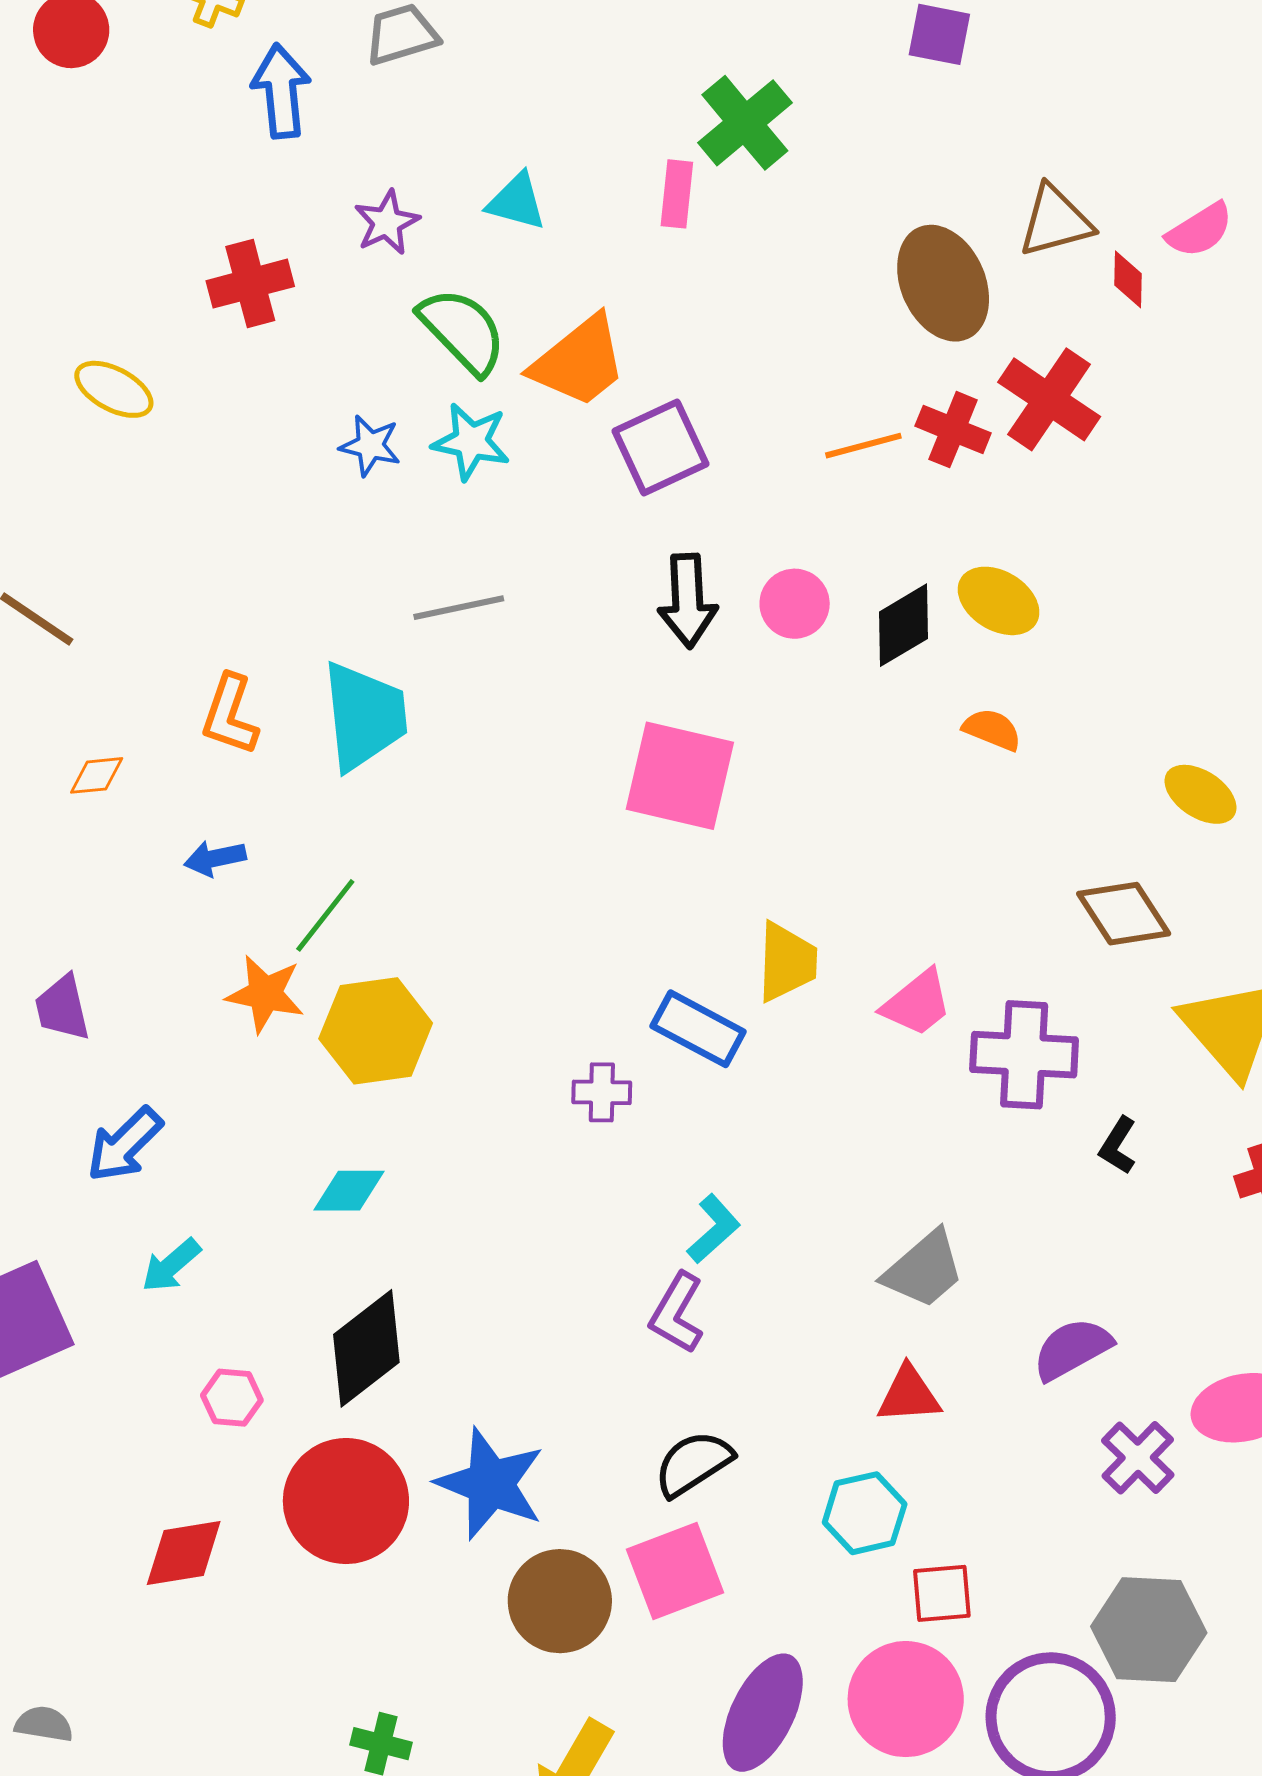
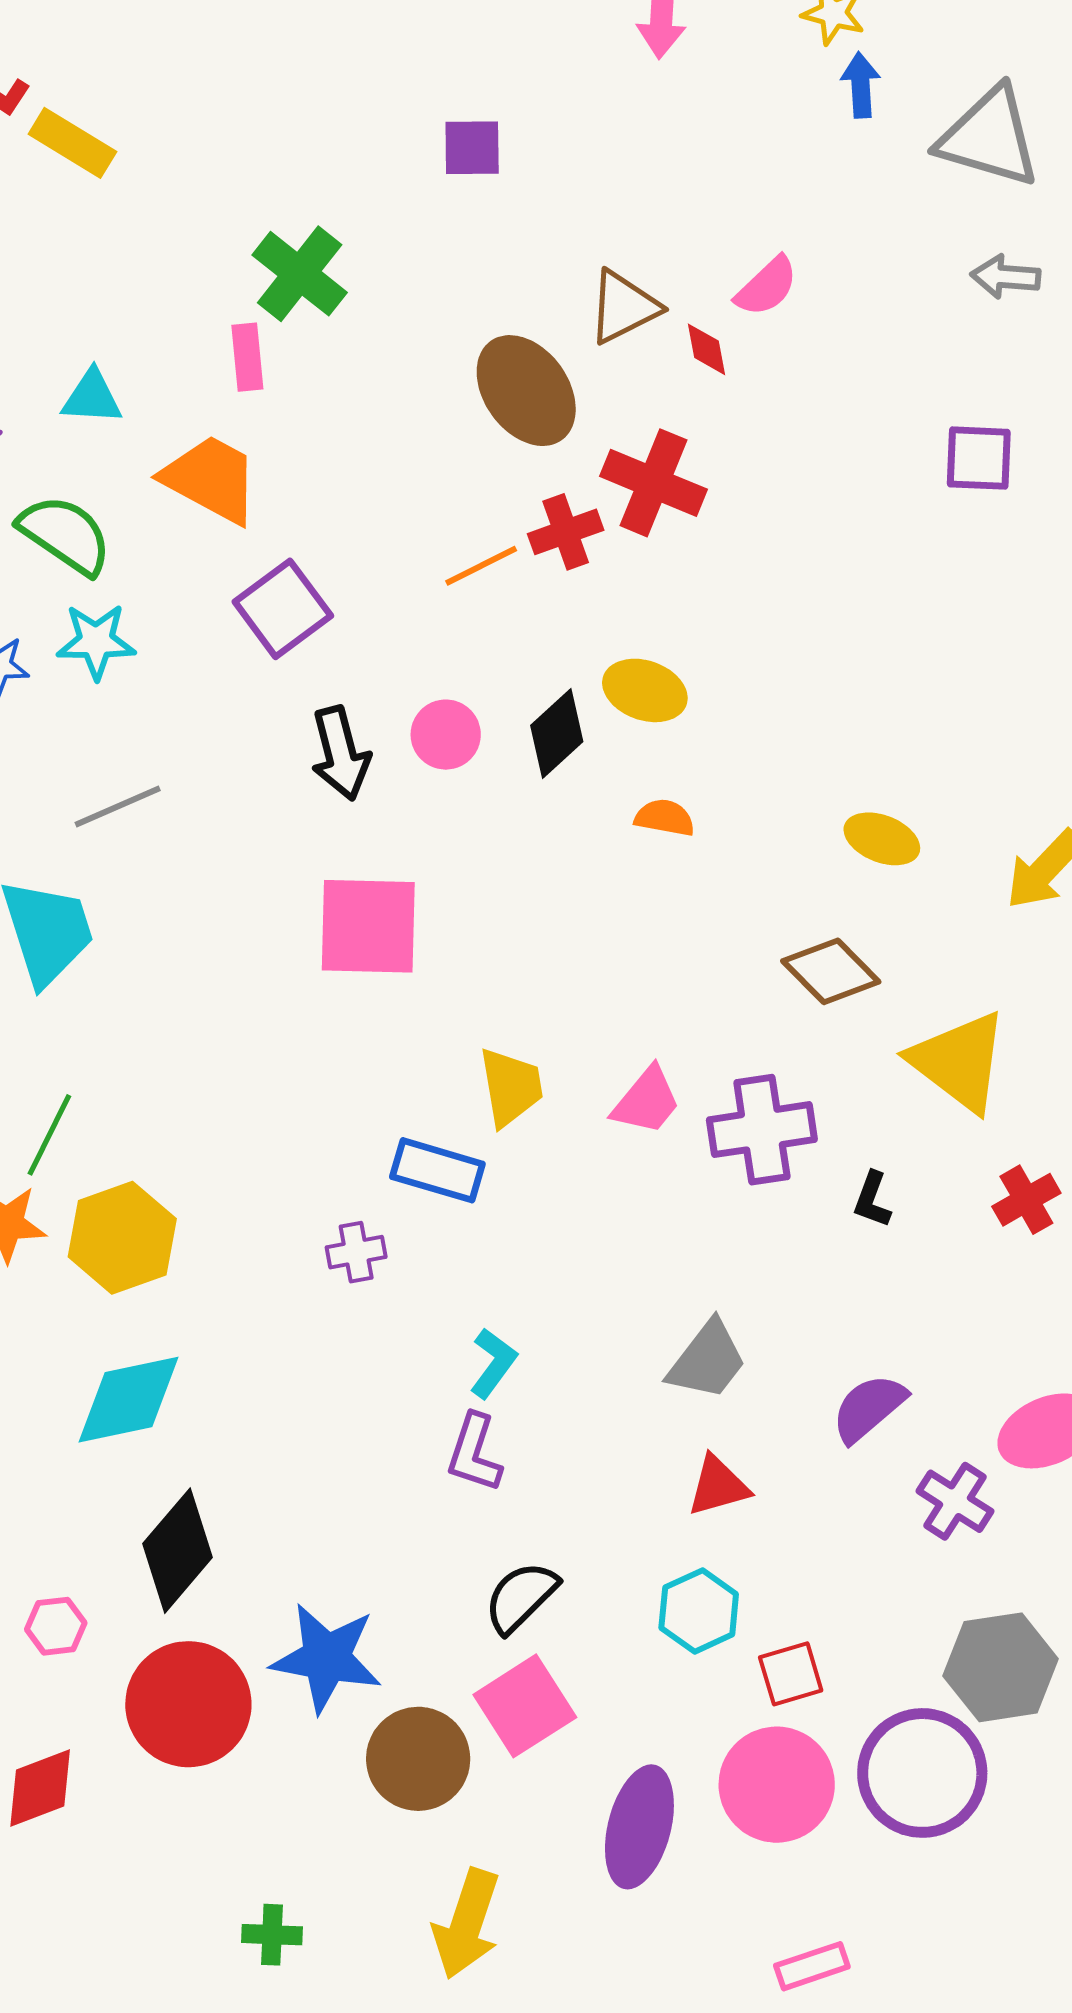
orange trapezoid: (579, 362) -> (211, 479), moved, turned -101
red cross: (953, 430) -> (566, 532), turned -30
cyan diamond: (349, 1191) -> (129, 1400), size x1.6

